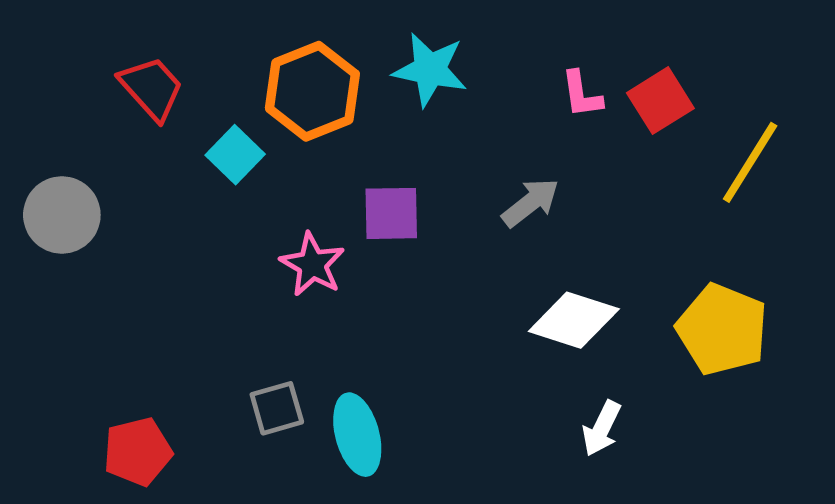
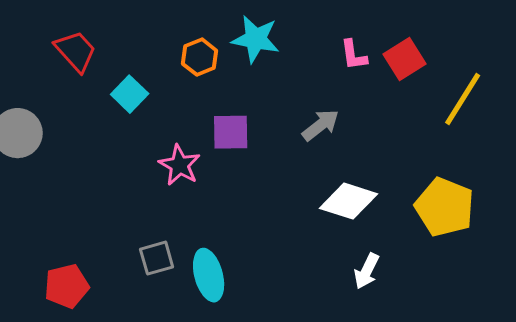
orange hexagon: (312, 91) -> (200, 57), moved, size x0.6

